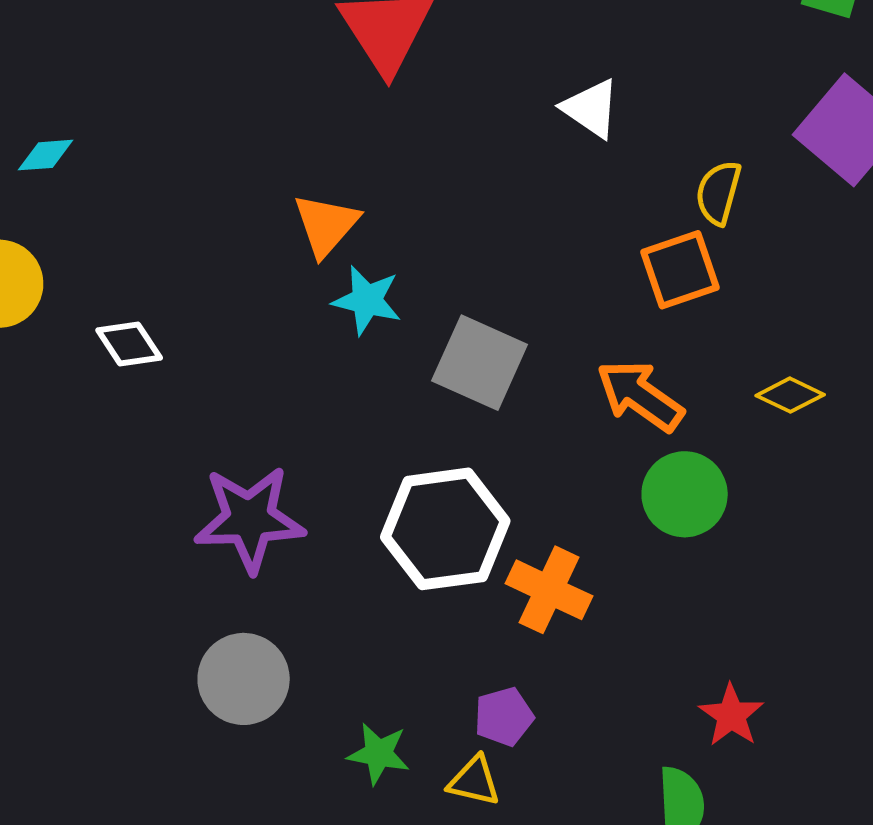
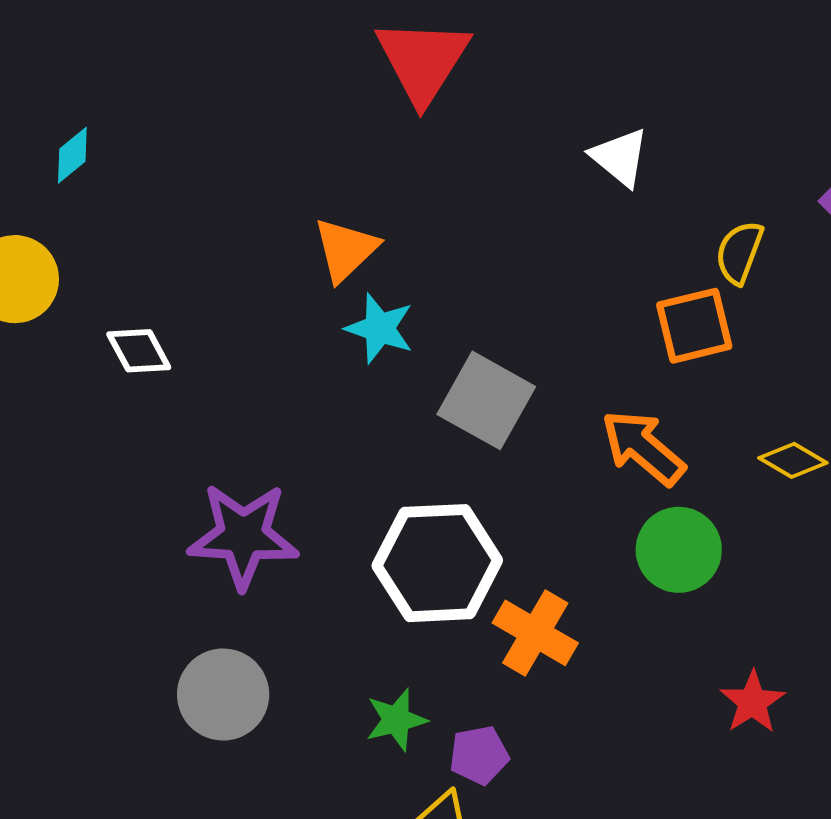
cyan diamond: (45, 155) -> (72, 155), turned -40
red star: (731, 715) -> (753, 702), moved
green star: (379, 754) -> (396, 720), moved, turned -30

